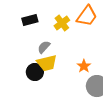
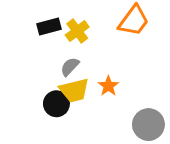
yellow cross: (62, 23) -> (77, 31), moved
orange star: (84, 66) -> (108, 86), moved

